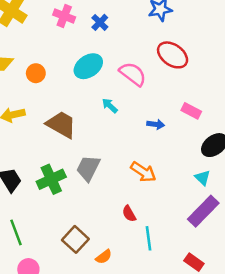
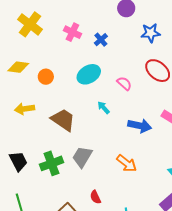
pink semicircle: (133, 74) -> (124, 83), size x0.7
blue arrow: (156, 124) -> (140, 126), size x1.6
red semicircle: (129, 214) -> (95, 197), moved

